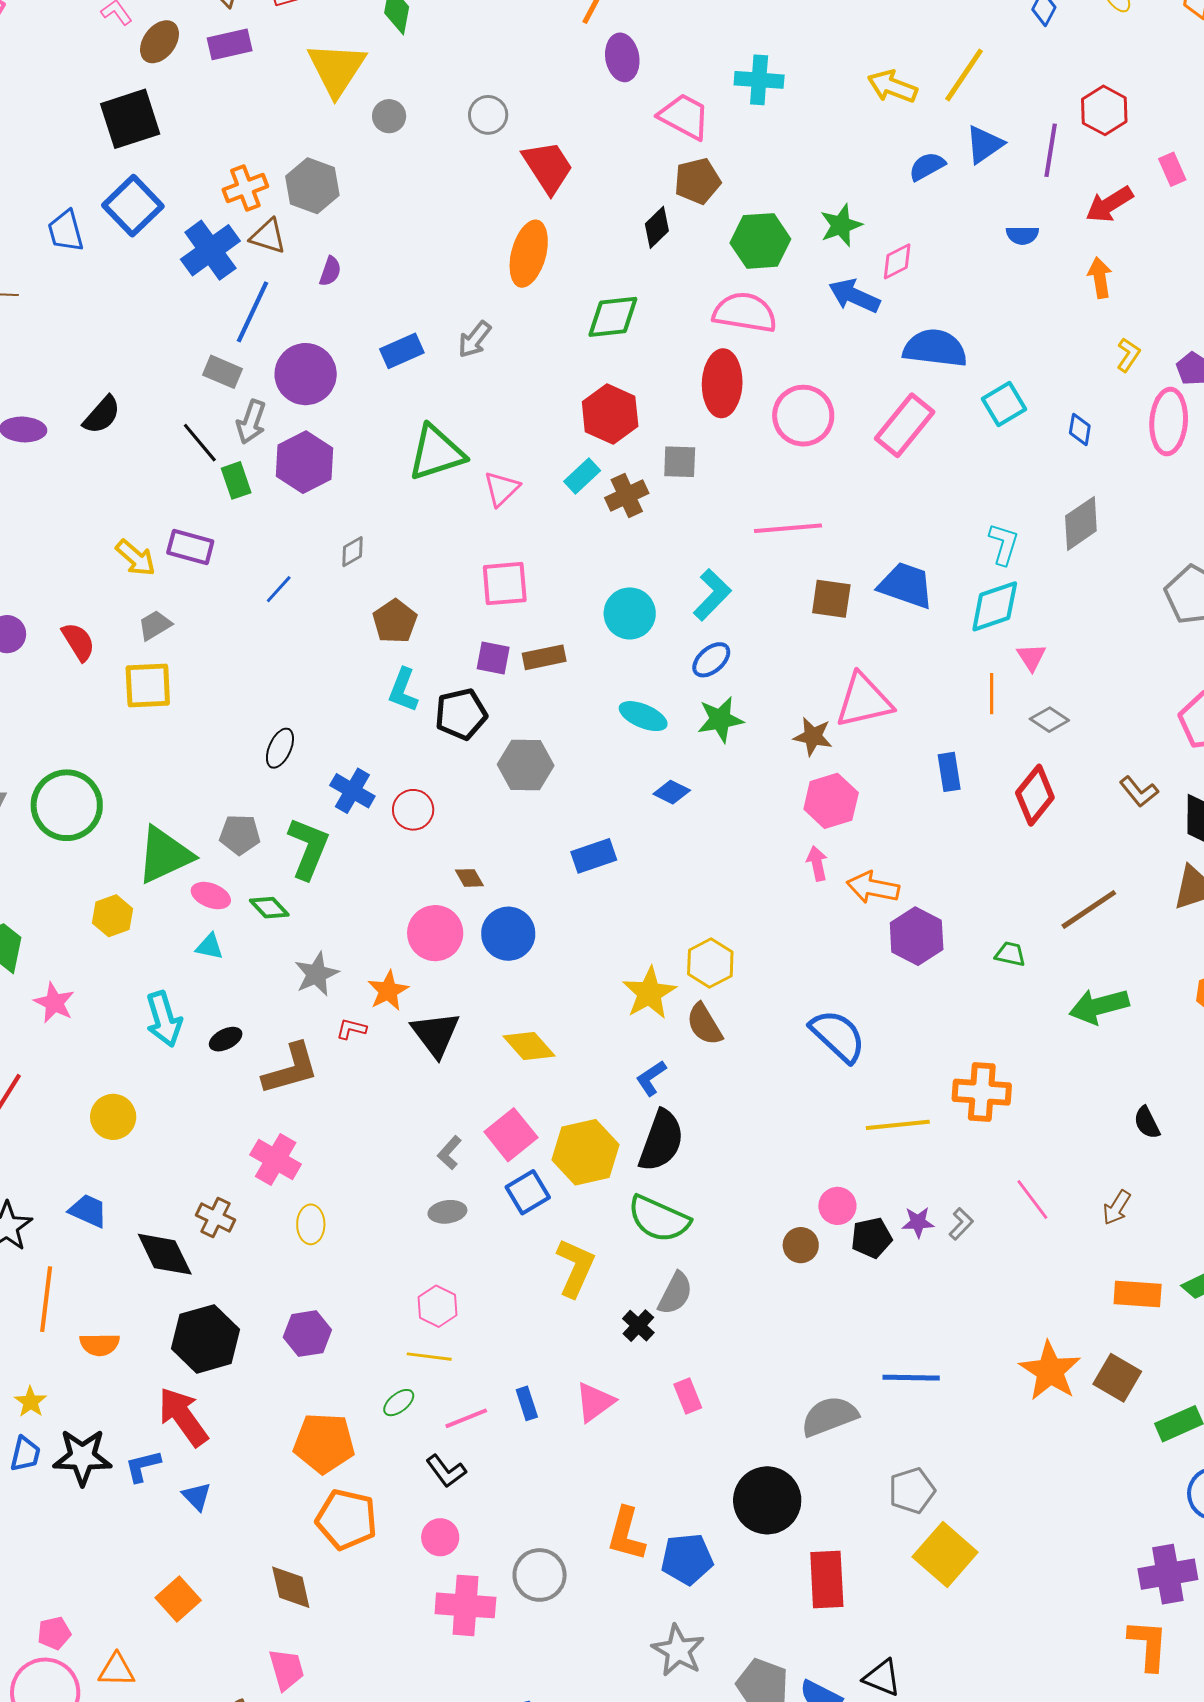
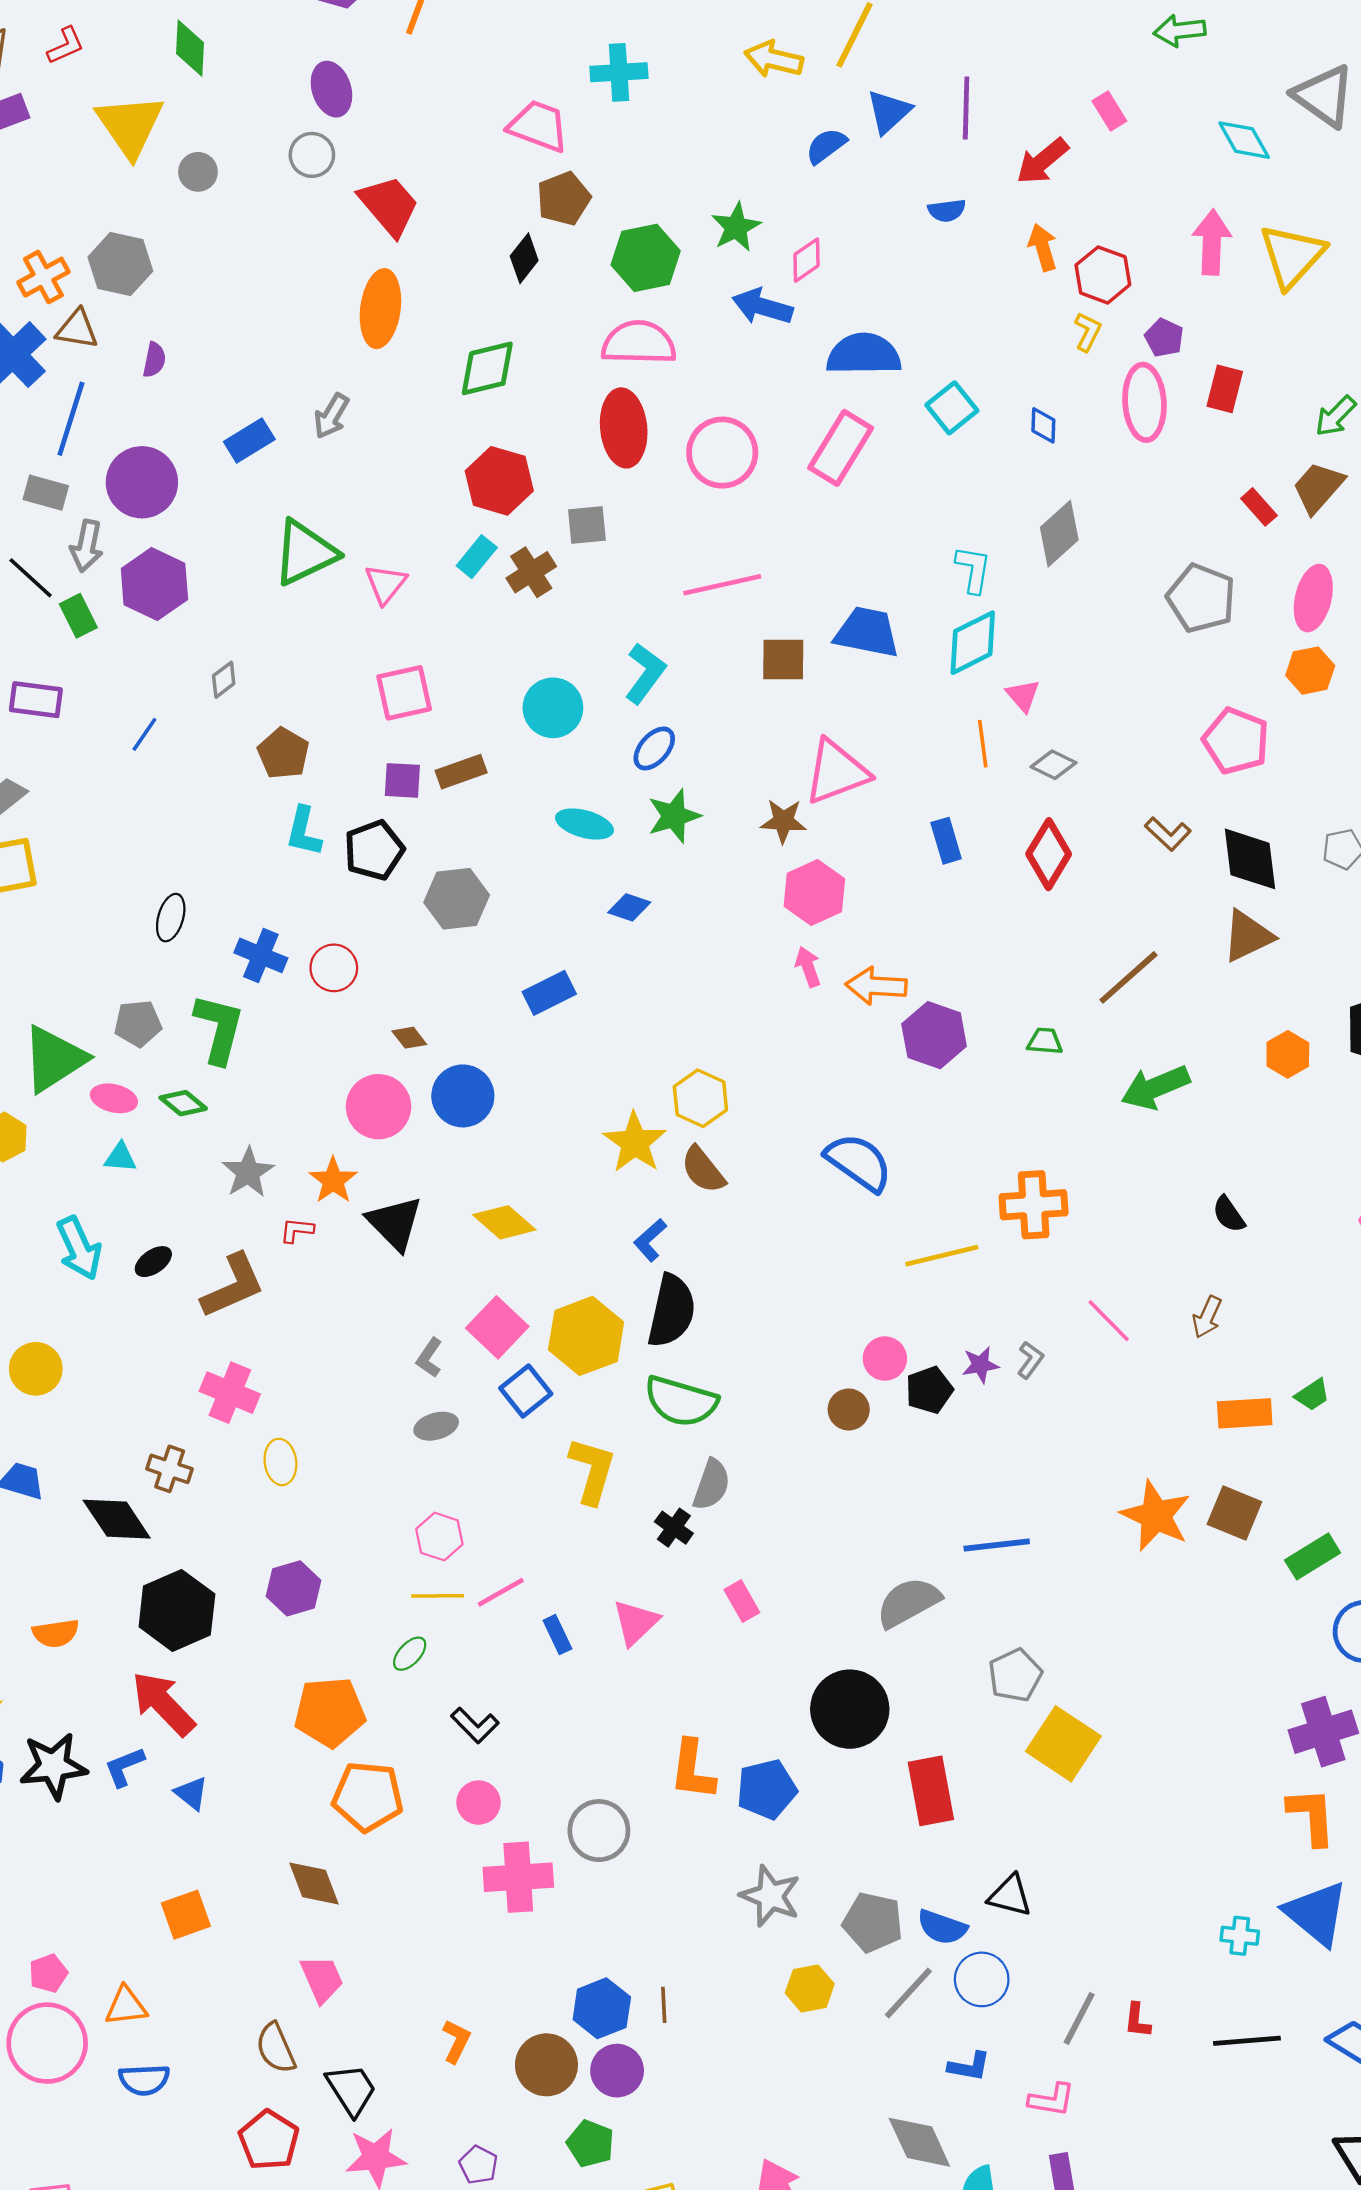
purple ellipse: (622, 57) -> (331, 89), moved
red hexagon: (1104, 110) -> (1103, 275), moved
pink line: (466, 1418) -> (501, 1592), moved
orange square: (178, 1599) -> (186, 1915), turned 30

